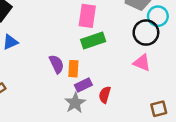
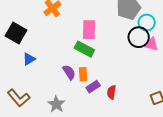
green rectangle: (93, 41) -> (84, 49), moved, turned 54
pink triangle: (142, 63) -> (151, 44), moved
gray star: (75, 103) -> (56, 104), moved

